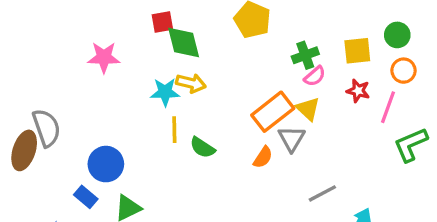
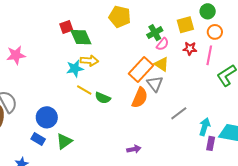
pink star: (104, 57) -> (16, 55), moved
yellow line: (174, 130) -> (84, 90), turned -49
orange semicircle: (263, 157) -> (140, 98), size x1.5

